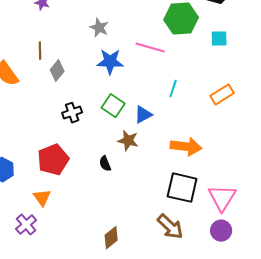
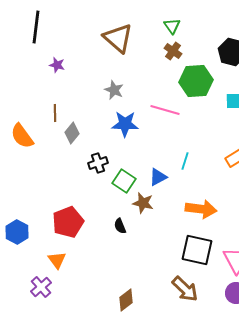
cyan line: (173, 89) -> (185, 161), moved
green square: (113, 106) -> (124, 181), moved
black cross: (72, 113) -> (98, 163), moved

